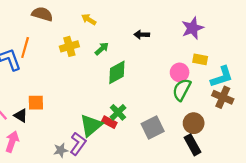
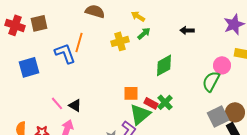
green arrow: (102, 49) -> (144, 33), moved
green semicircle: (182, 90) -> (211, 81), moved
orange square: (36, 103) -> (131, 93), moved
red rectangle: (109, 122) -> (151, 103), moved
gray square: (153, 127) -> (218, 116), moved

